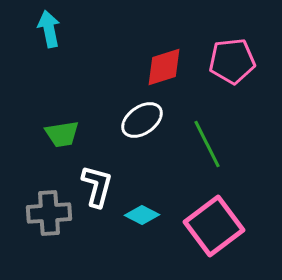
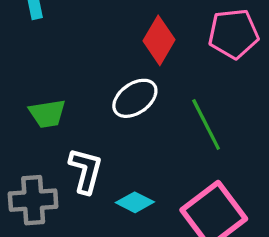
red diamond: (164, 67) -> (159, 40), turned -42

